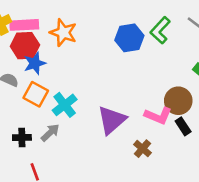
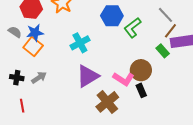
green L-shape: (160, 30) -> (132, 28), moved
blue star: (35, 63) -> (35, 33), moved
cyan cross: (65, 105) -> (80, 43), moved
brown cross: (143, 149) -> (107, 102), size x1.6

